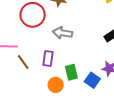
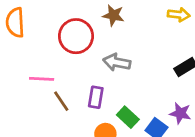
green rectangle: (71, 72) -> (128, 117), turned -35

